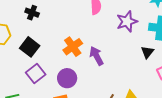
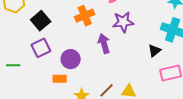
purple star: (127, 22) -> (123, 22), moved
orange cross: (73, 47) -> (85, 16), moved

